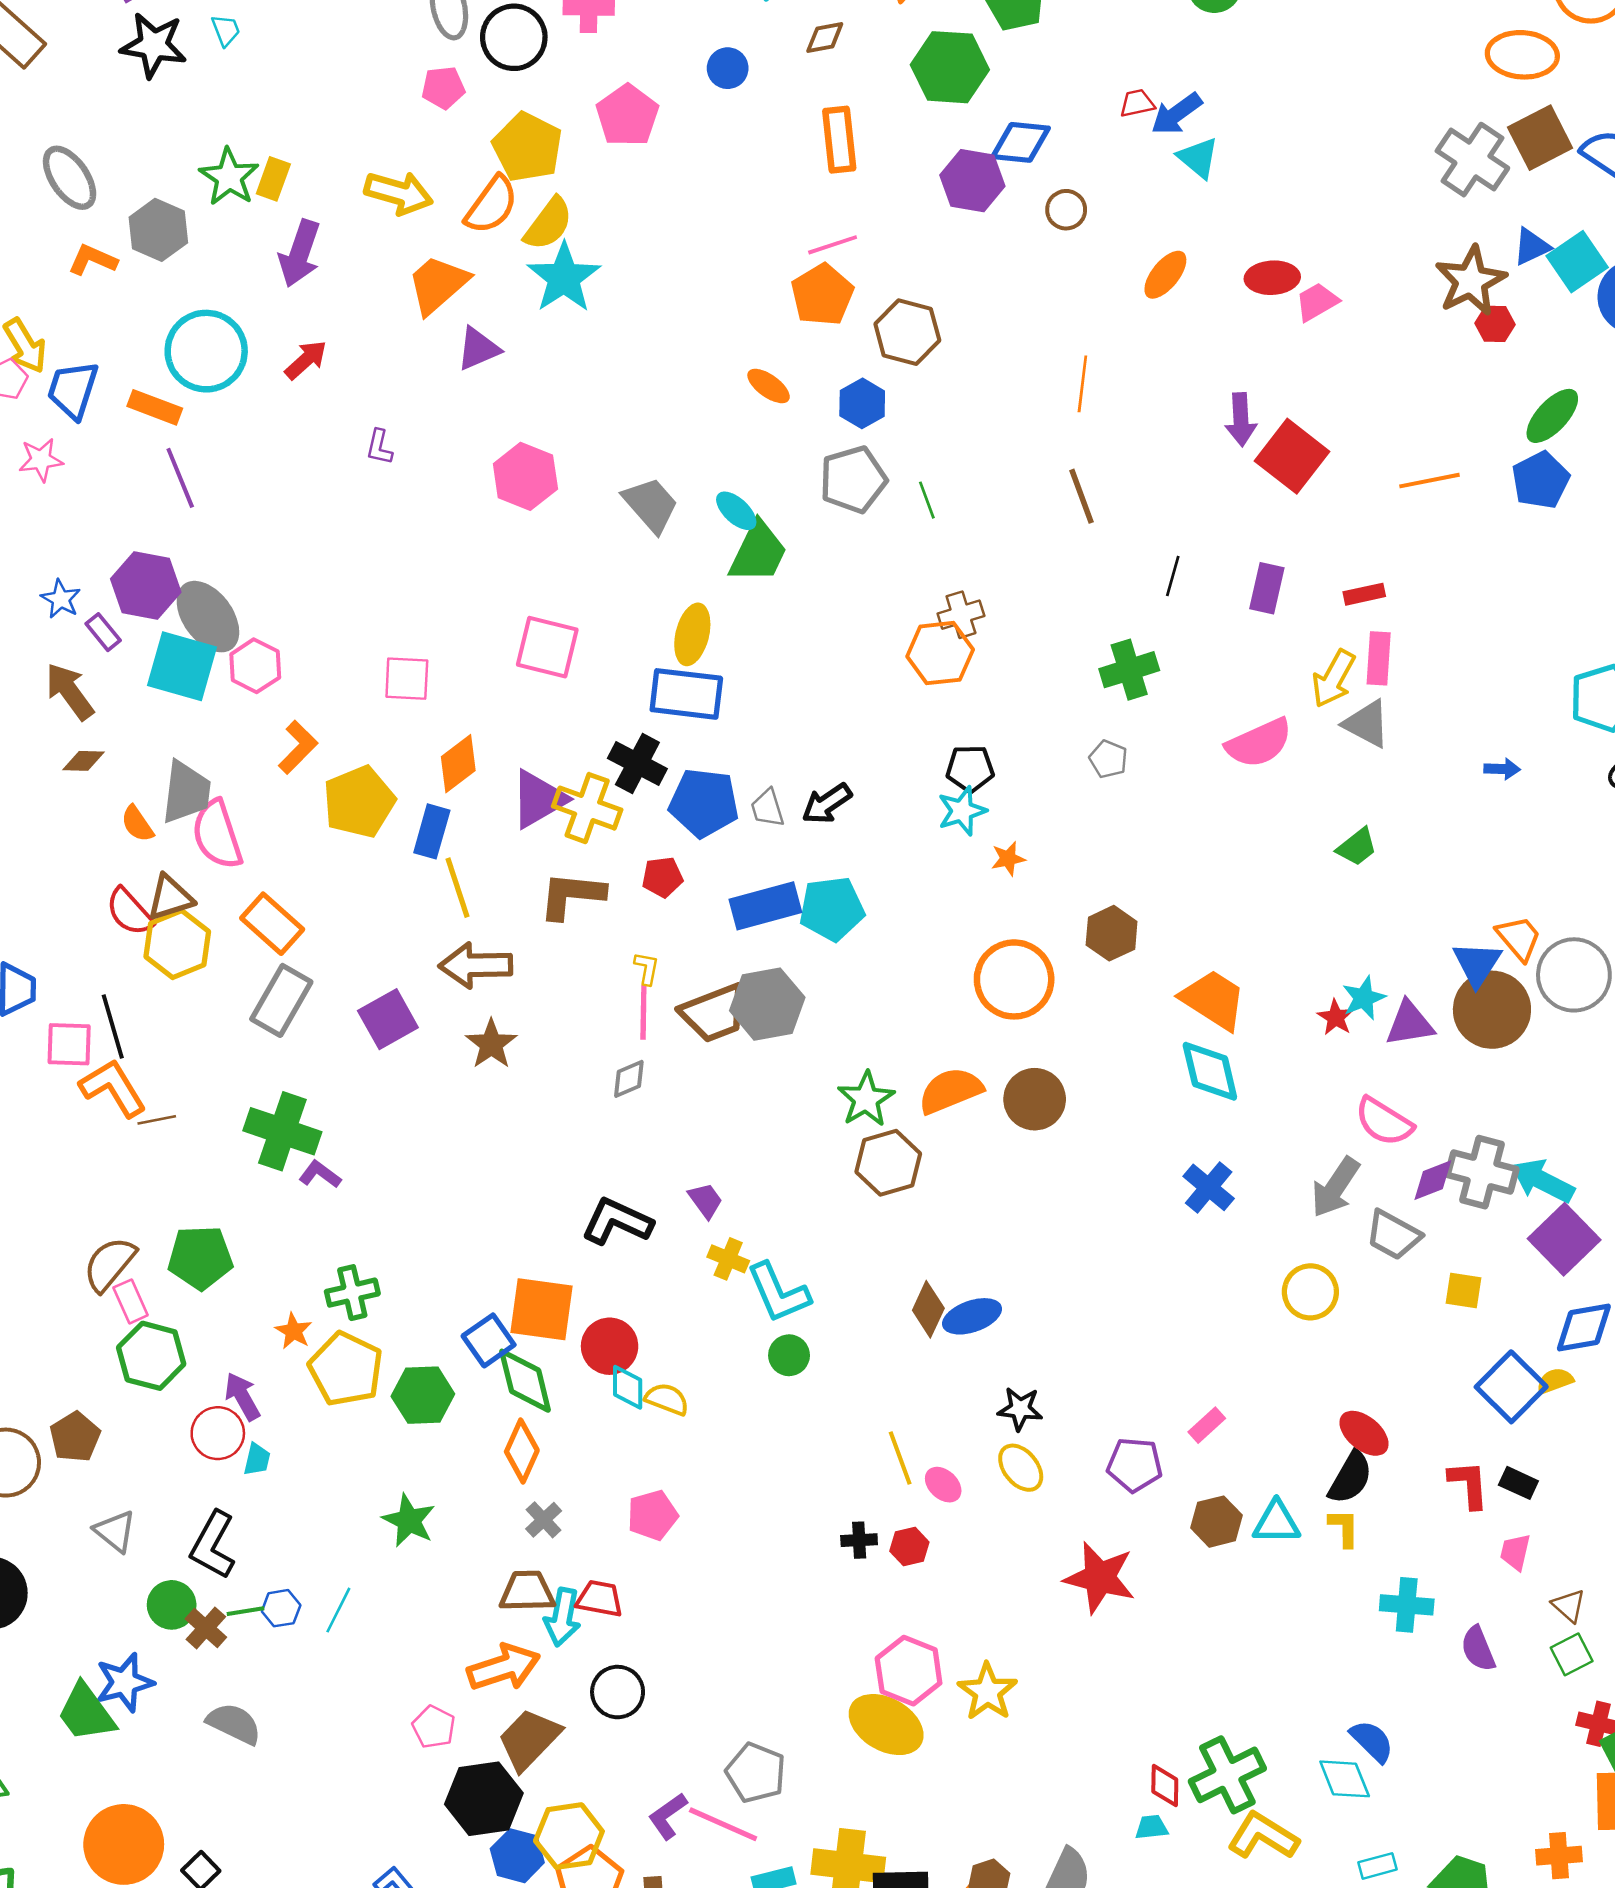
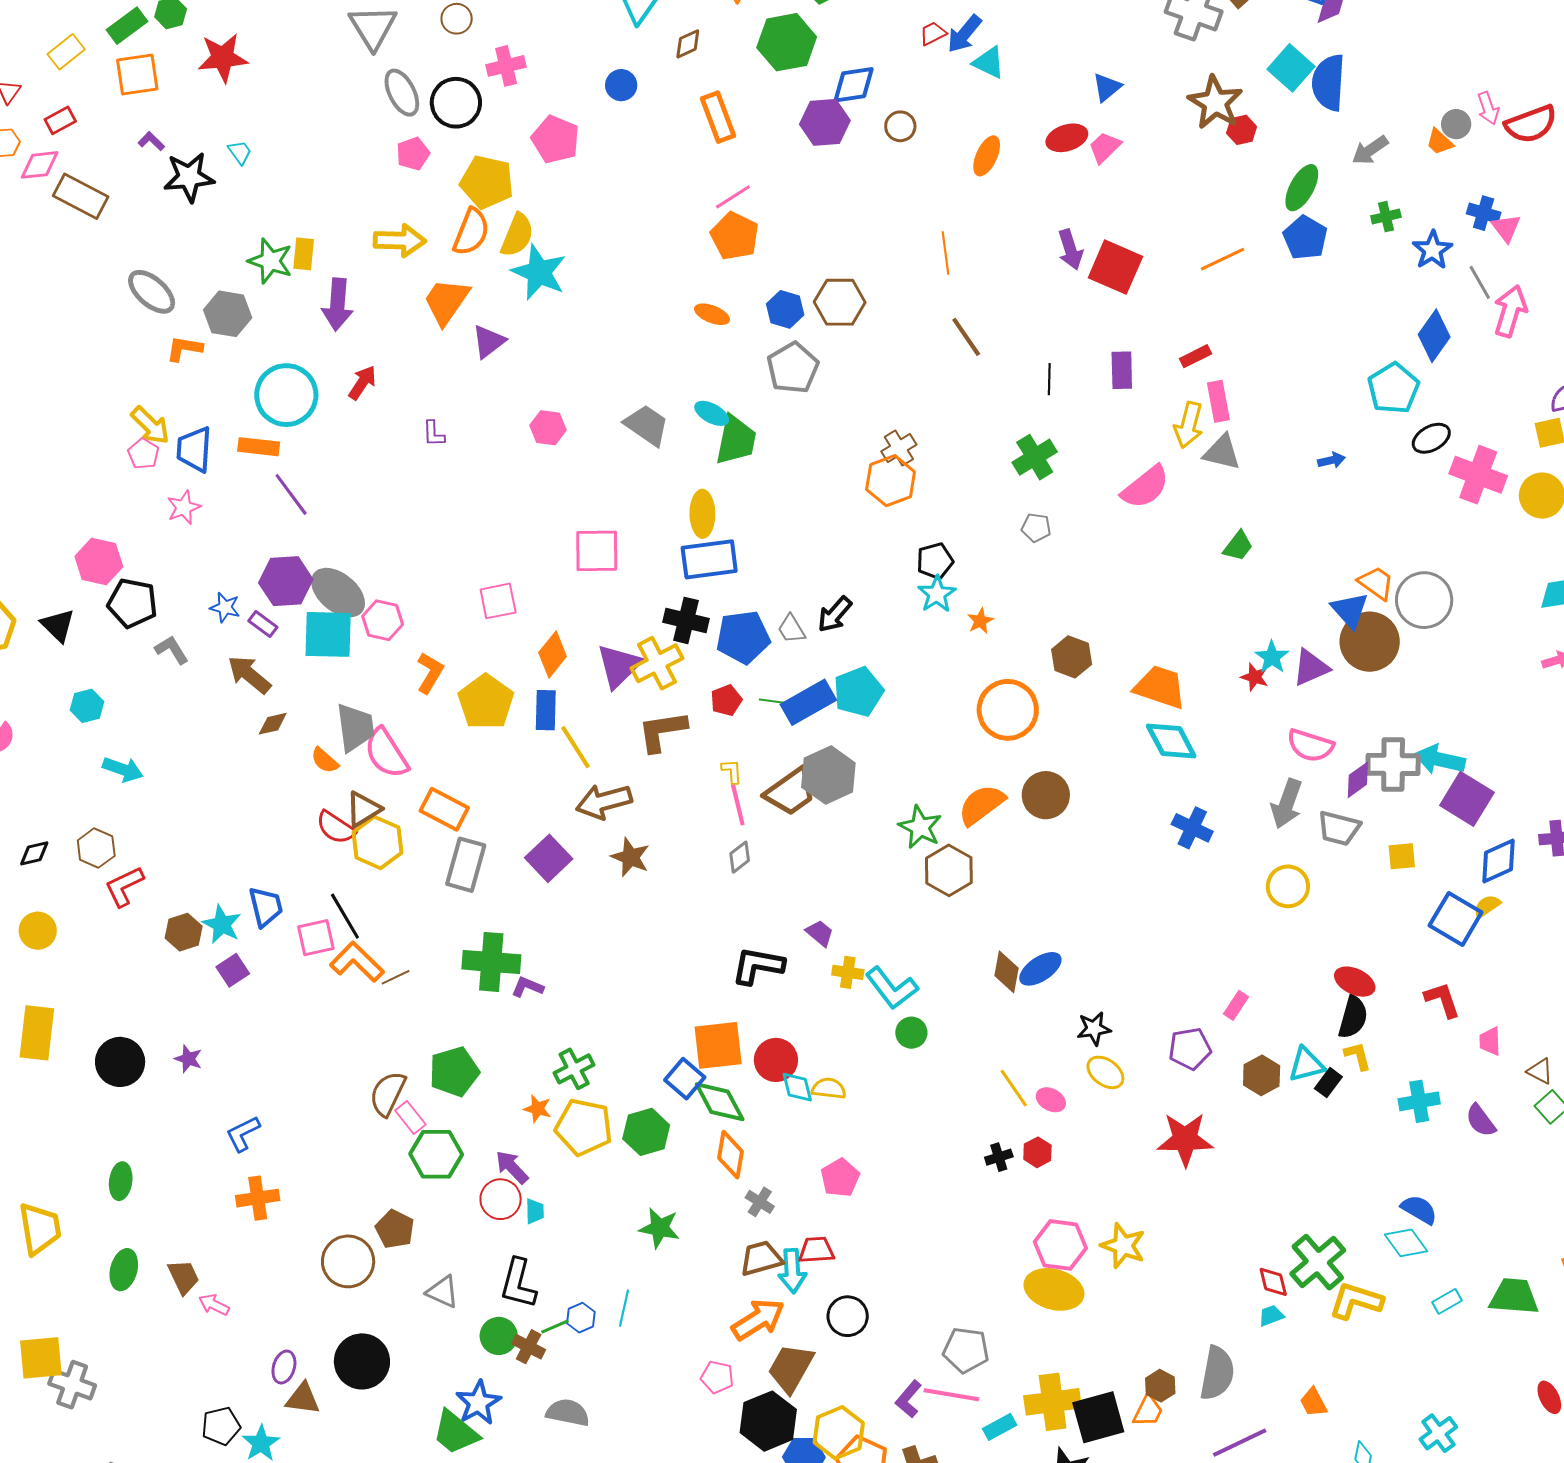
blue triangle: (1532, 247) -> (1107, 87), moved
brown hexagon: (907, 332) -> (840, 302), moved
pink hexagon: (525, 476) -> (548, 428), size x0.7
green line: (927, 500) -> (774, 701), moved, turned -48
yellow cross: (587, 808) -> (657, 663), turned -33
black rectangle: (1518, 1483) -> (1328, 1083), moved, turned -64

